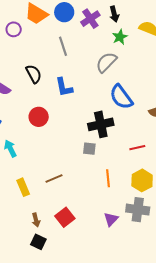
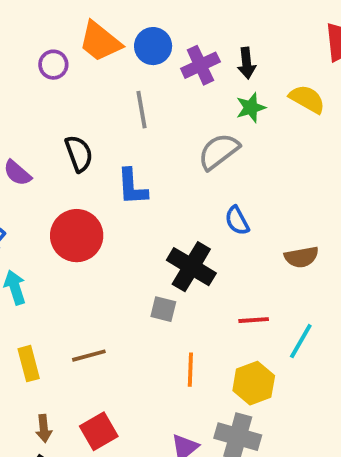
blue semicircle: (121, 97) -> (237, 221), size x0.6
red circle: (39, 117) -> (77, 236), size x1.4
black cross: (101, 124) -> (191, 267), turned 35

